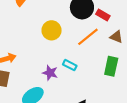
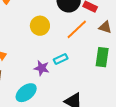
cyan rectangle: (70, 65) -> (61, 59), turned -48

